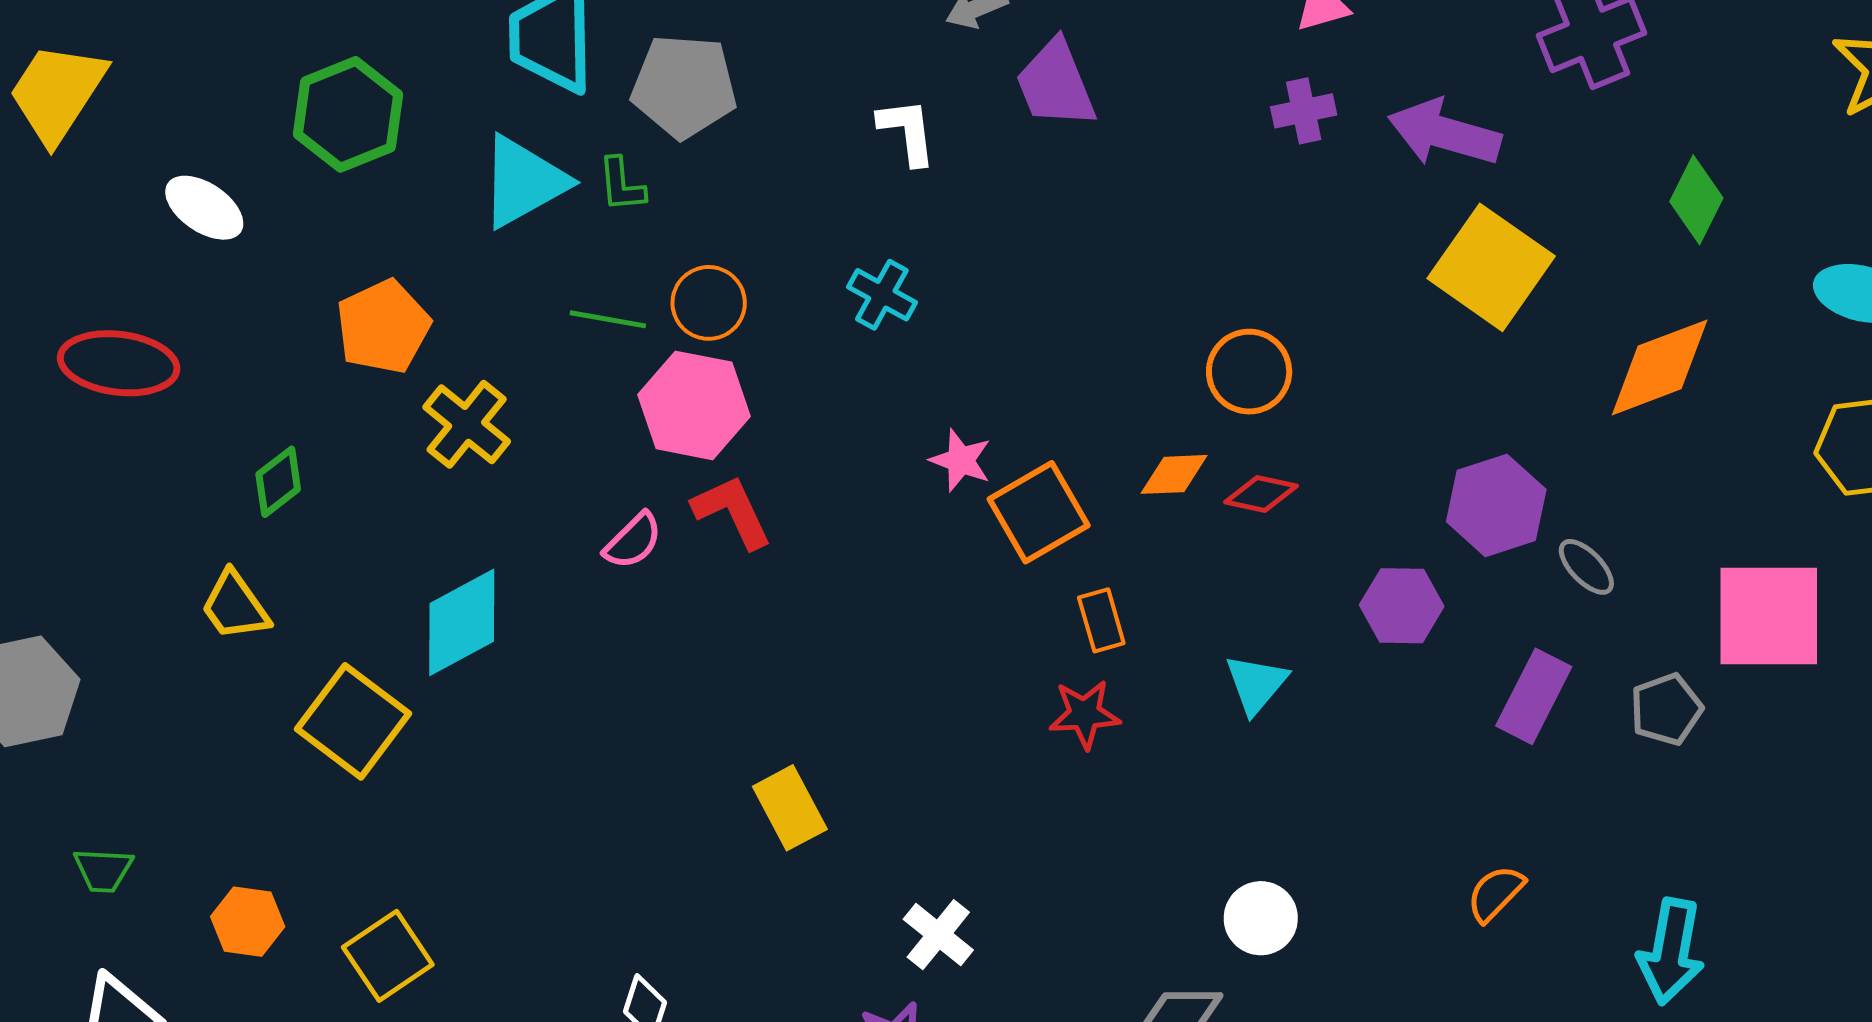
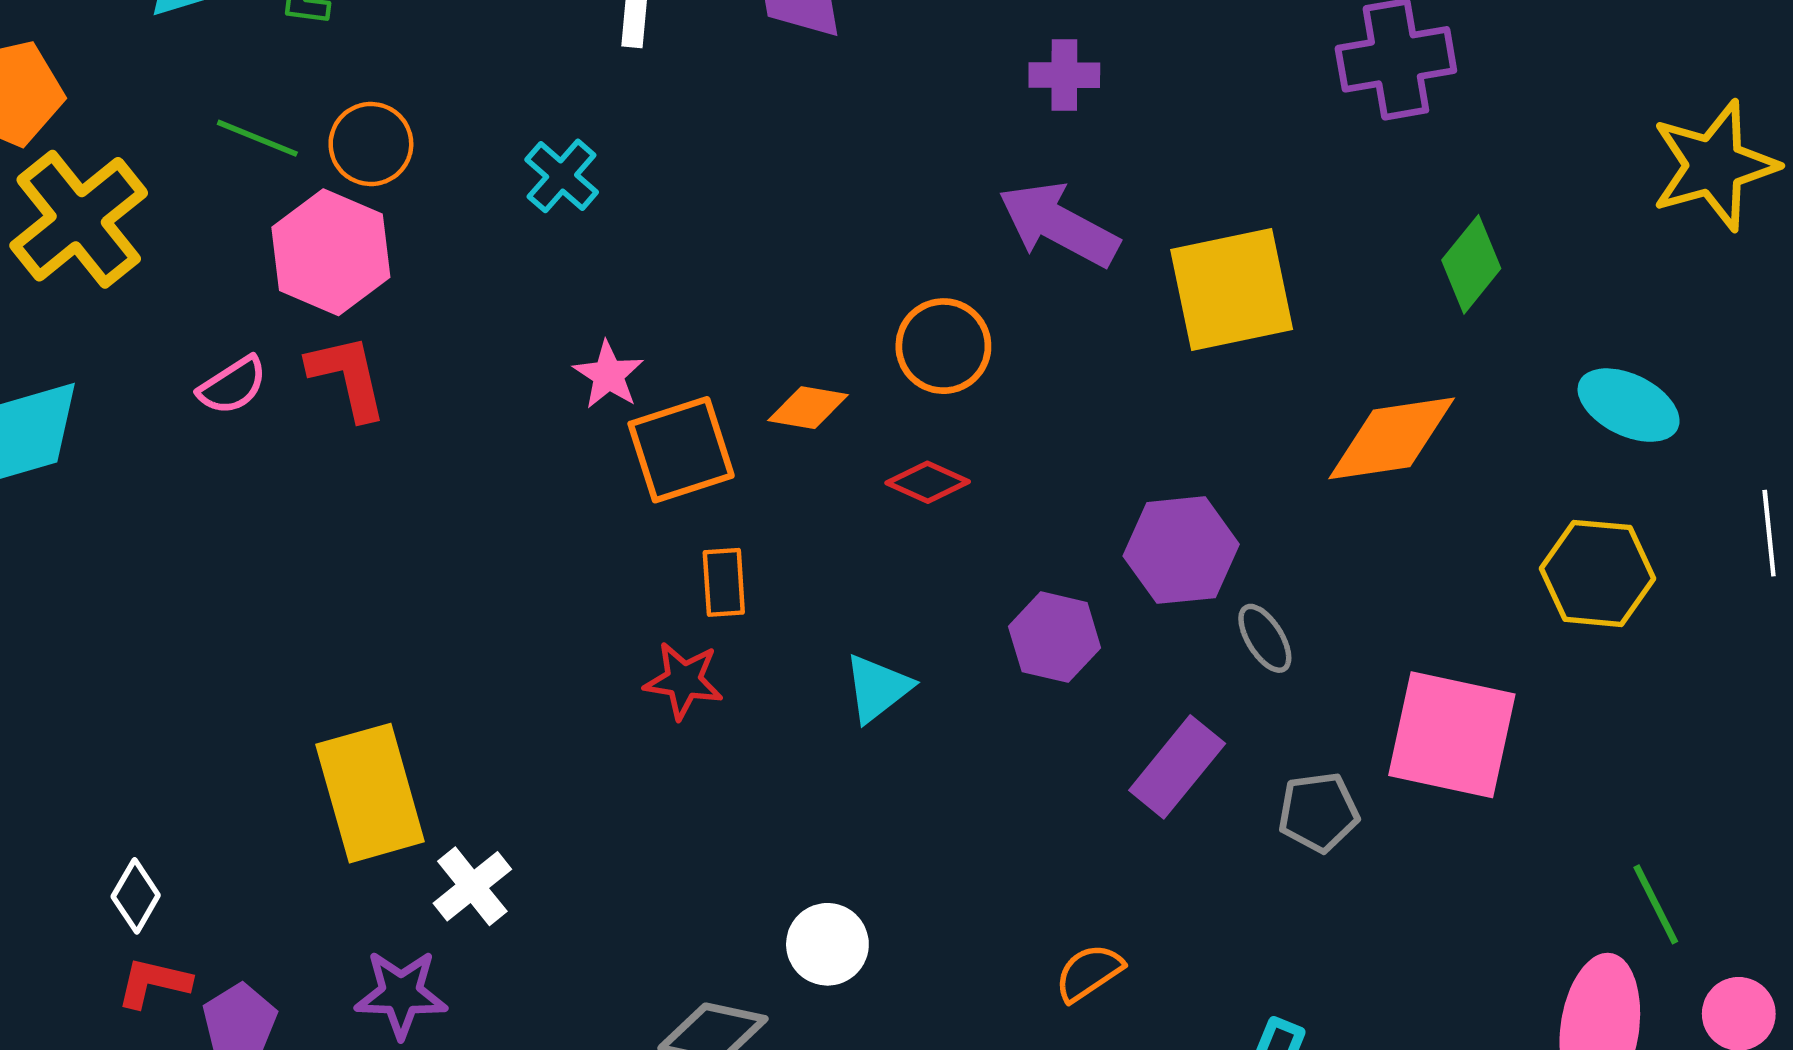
purple arrow: (1444, 133) -> (1059, 224), moved
yellow square: (1491, 267) -> (1232, 289), turned 31
yellow cross: (467, 424) -> (79, 219), size x1.4
orange diamond: (1174, 474) -> (808, 408), moved
yellow rectangle: (790, 808) -> (370, 793), moved, size x1.5

